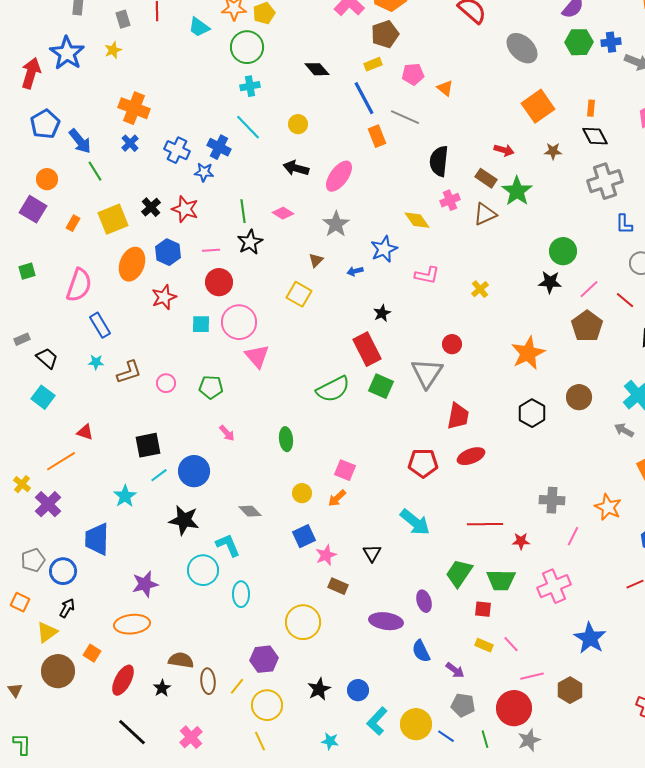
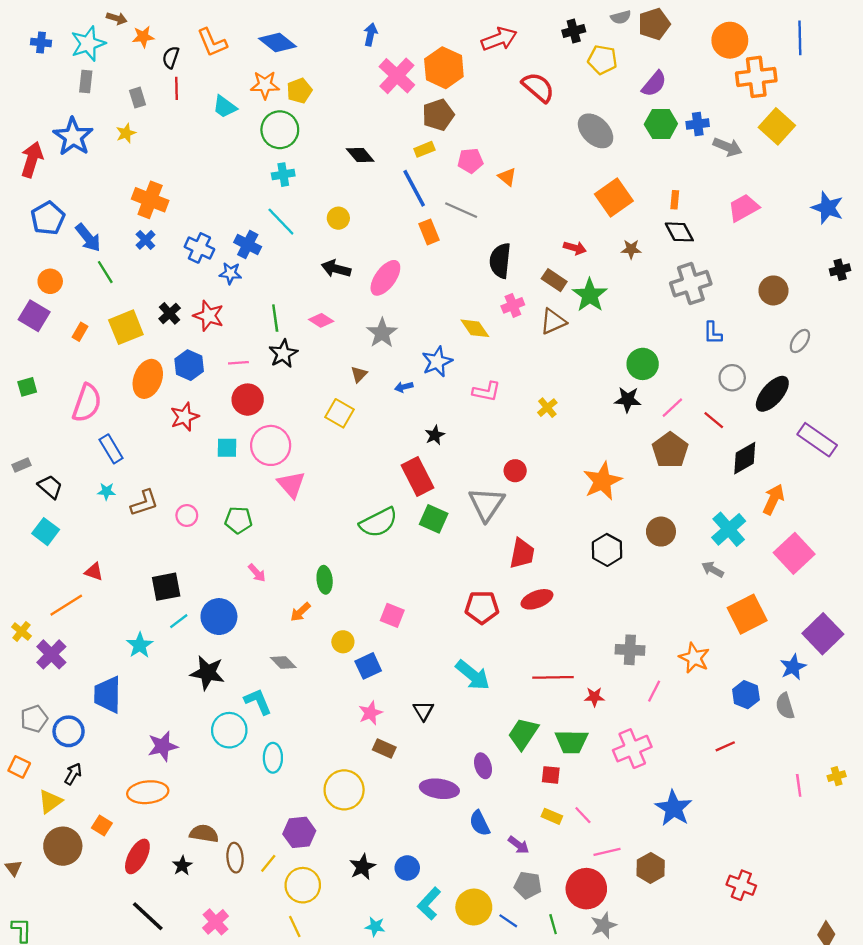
orange arrow: (337, 498) -> (300, 612), moved
blue square: (304, 536) -> (368, 666), moved

